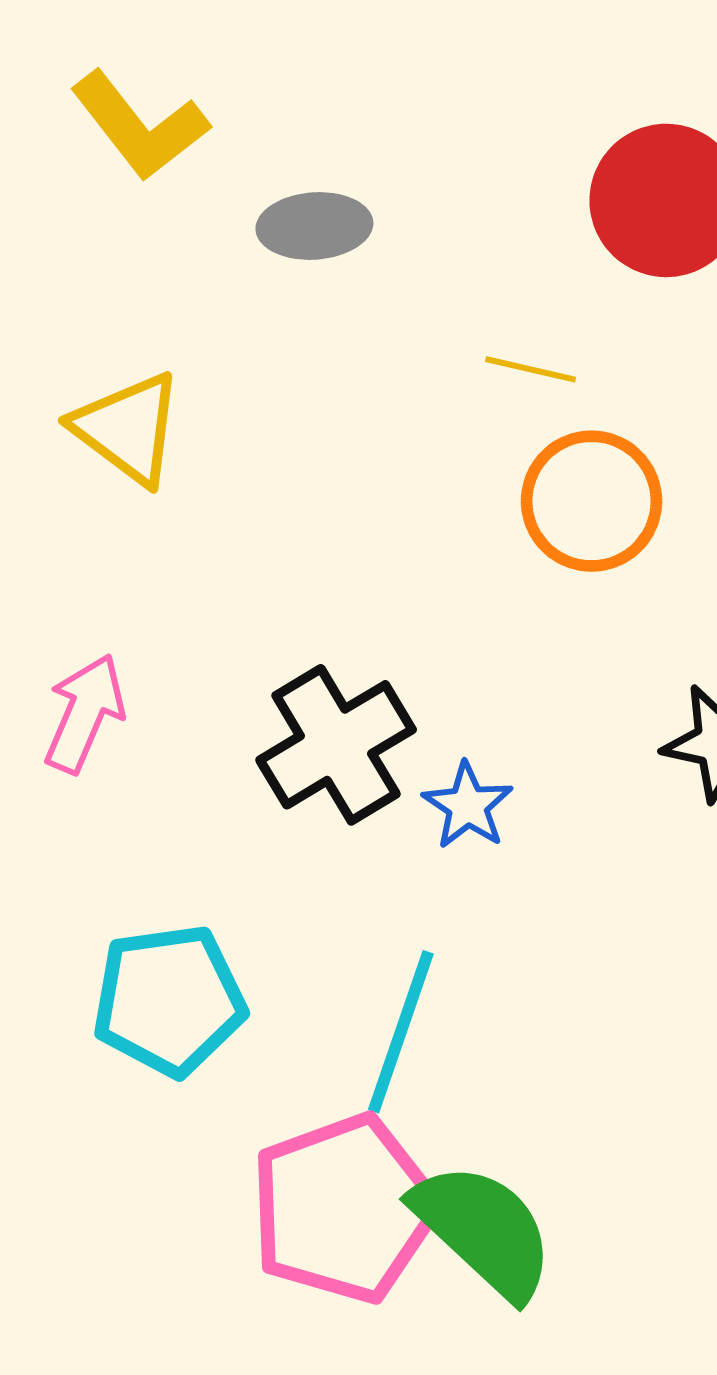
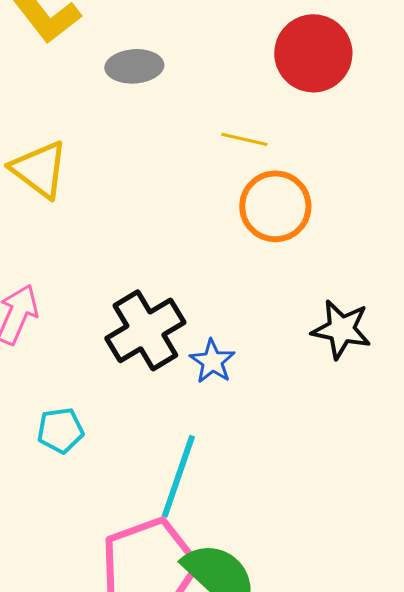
cyan pentagon: (169, 1000) -> (60, 430), moved, size x0.6

